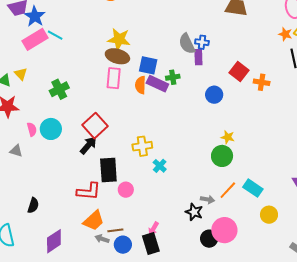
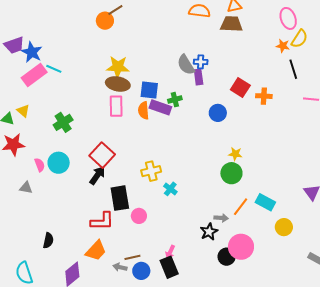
black star: (194, 212) -> (209, 232), turned 30
orange trapezoid: (94, 221) -> (96, 251), moved

